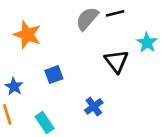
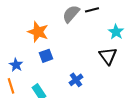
orange star: (27, 35) -> (38, 32), moved
black triangle: (116, 61) -> (108, 56), moved

